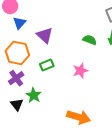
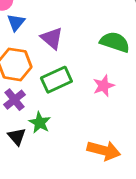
green semicircle: (90, 40) -> (115, 42), size x1.5
green rectangle: (47, 65) -> (56, 80), size x1.5

